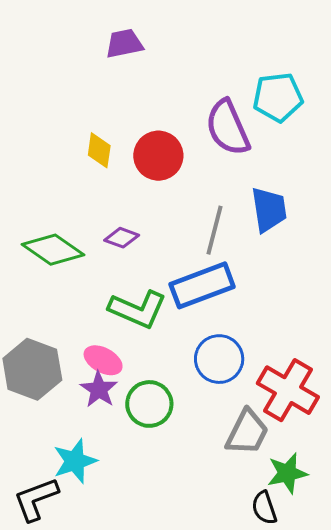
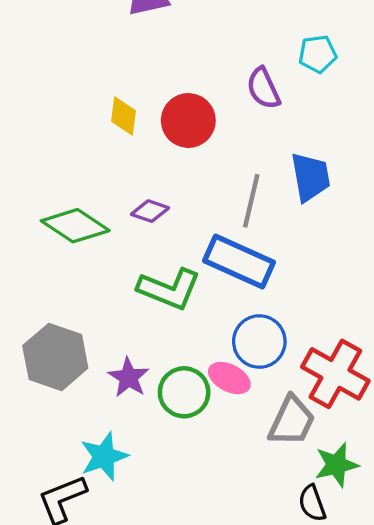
cyan pentagon: (278, 97) -> (318, 54), size x0.7
purple semicircle: (228, 128) -> (263, 88), size x0.7
blue rectangle: (202, 285) -> (239, 261), turned 46
pink ellipse: (103, 360) -> (229, 378), moved

